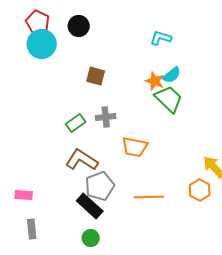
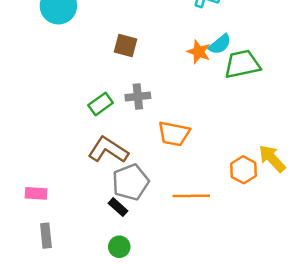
green trapezoid: (169, 99) -> (242, 64), moved, turned -56
orange hexagon: (200, 190) -> (243, 170), moved
black rectangle: (90, 206) -> (118, 207), size x0.6

